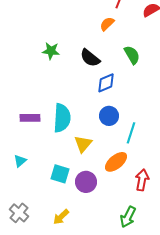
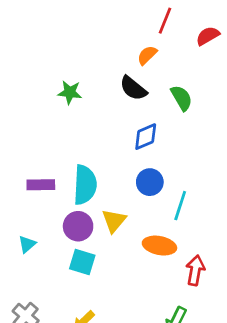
black semicircle: (90, 58) -> (133, 88), moved
orange ellipse: (116, 162) -> (159, 246), turned 50
purple circle: (86, 182) -> (78, 226), moved

